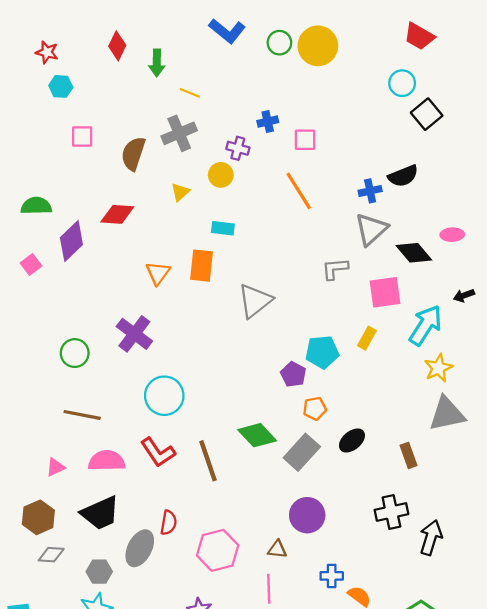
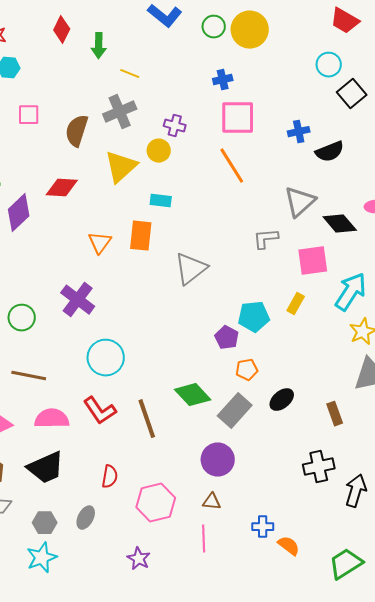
blue cross: (268, 122) -> (223, 80), moved
pink square: (305, 140) -> (238, 118), size x1.6
blue cross: (370, 191) -> (299, 132), moved
yellow triangle: (180, 192) -> (121, 167), size x1.8
purple circle: (307, 515) -> (218, 460), moved
gray ellipse: (140, 548) -> (86, 518), moved, size x0.7

